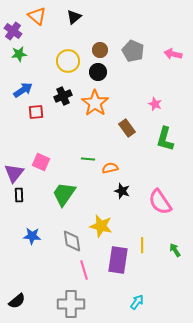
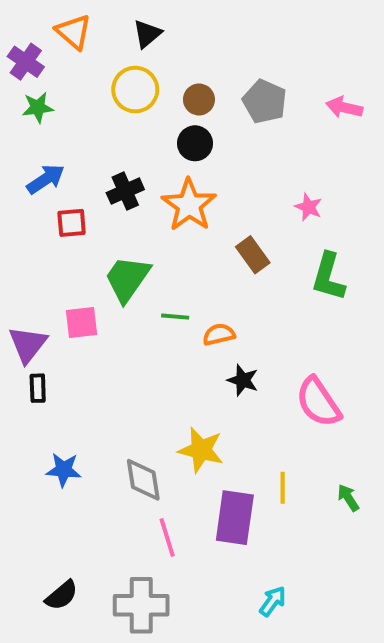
yellow circle: (68, 61) -> (135, 90), moved
pink square: (41, 162) -> (81, 322), turned -30
green trapezoid: (64, 194) -> (127, 279), moved
black semicircle: (17, 301) -> (62, 595), moved

